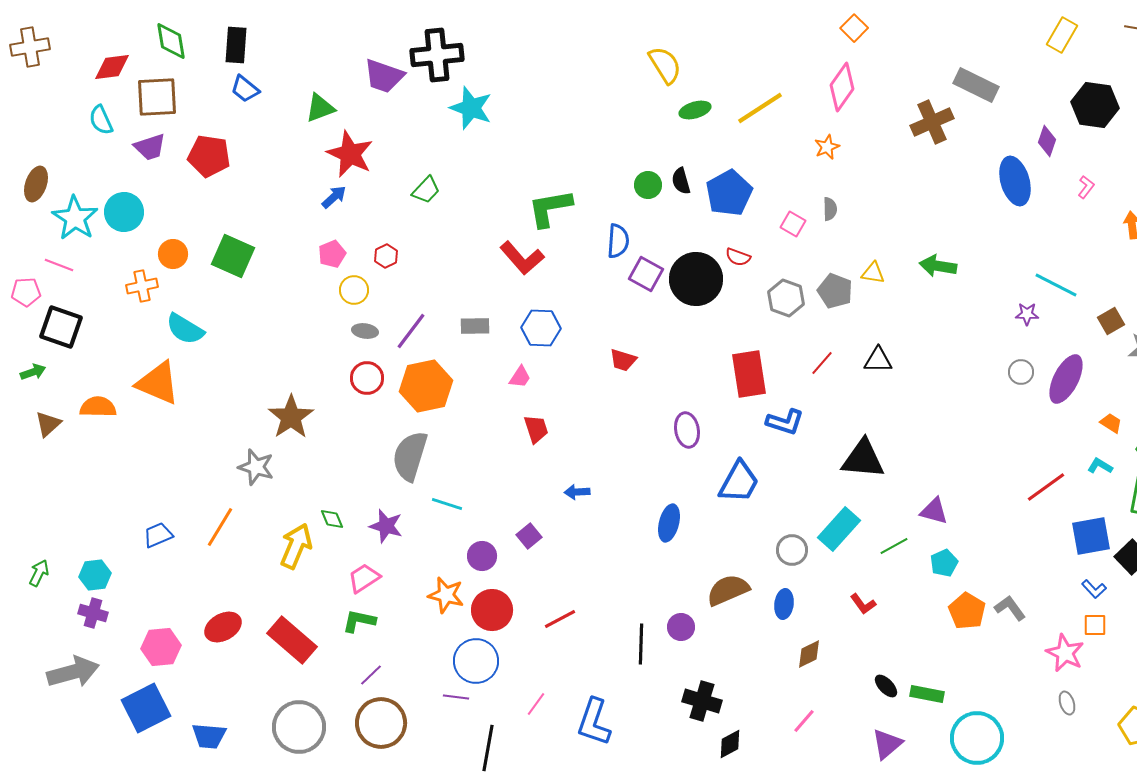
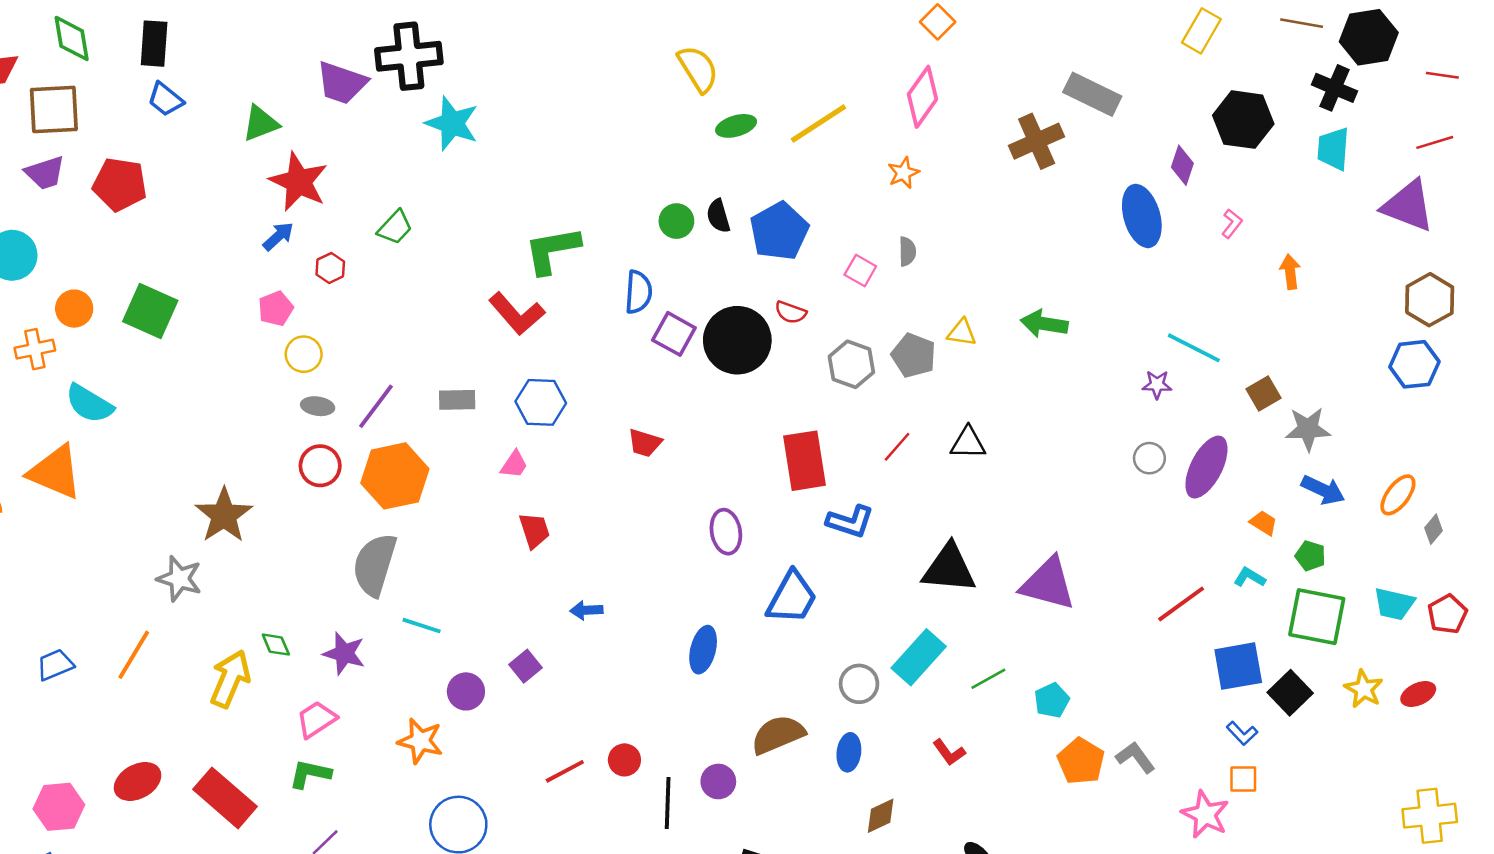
red hexagon: (386, 256) -> (330, 268), moved
purple triangle: (934, 511) -> (1048, 584), moved, size x1.6
red circle: (492, 610) -> (624, 760), moved, size x0.6

